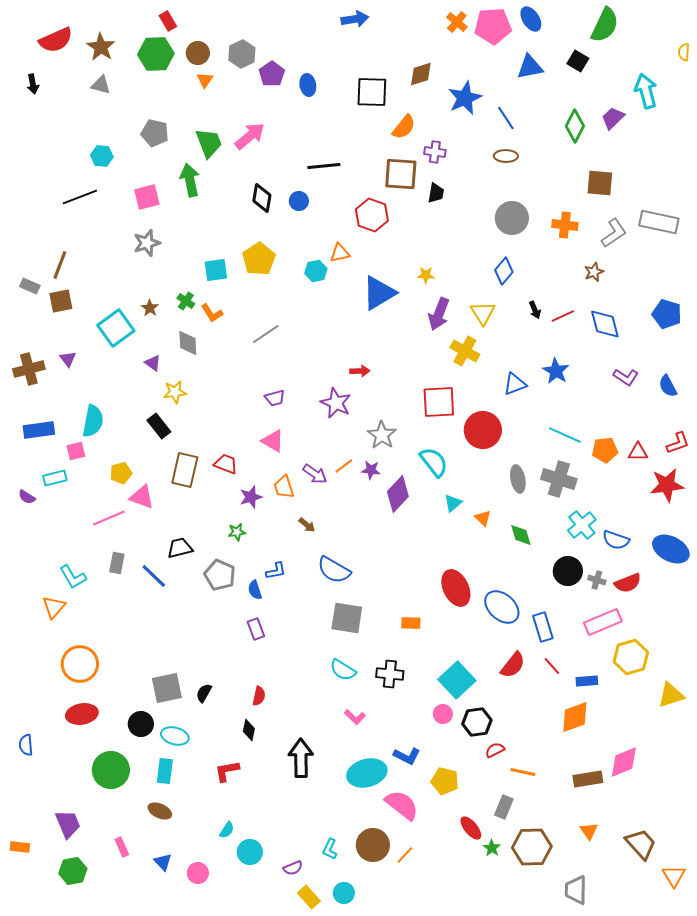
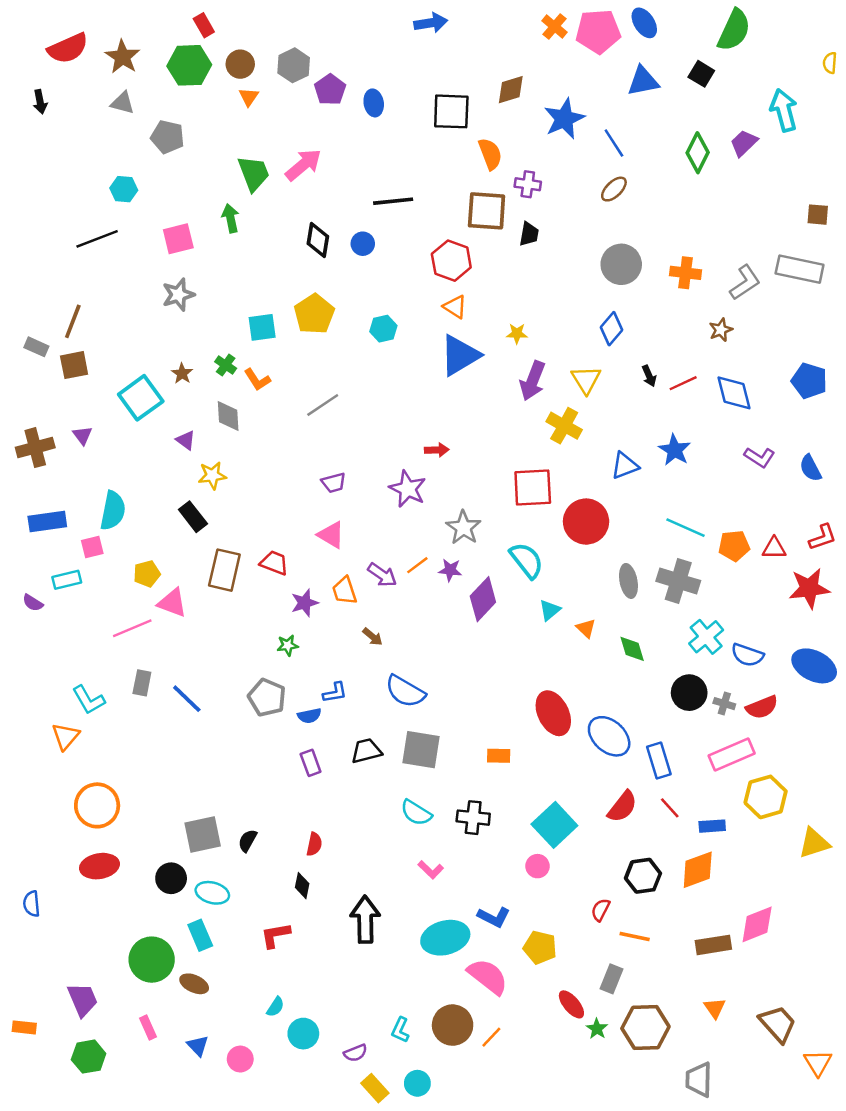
orange semicircle: (404, 127) -> (490, 154), turned -60
gray pentagon: (155, 133) -> (167, 137), moved
brown ellipse: (506, 156) -> (614, 189), turned -45
green arrow: (190, 180) -> (231, 218), size x0.7
brown square: (600, 183) -> (818, 215), moved, size x0.7
orange triangle: (340, 253) -> (455, 307), moved, turned 45
black trapezoid: (180, 548) -> (366, 751), moved
blue semicircle: (255, 590) -> (309, 716), turned -84
black hexagon: (477, 722) -> (643, 876), moved
red semicircle: (495, 750) -> (601, 910), turned -36
green circle: (111, 770) -> (152, 960), moved
cyan rectangle: (165, 771) -> (200, 935), turned -30

